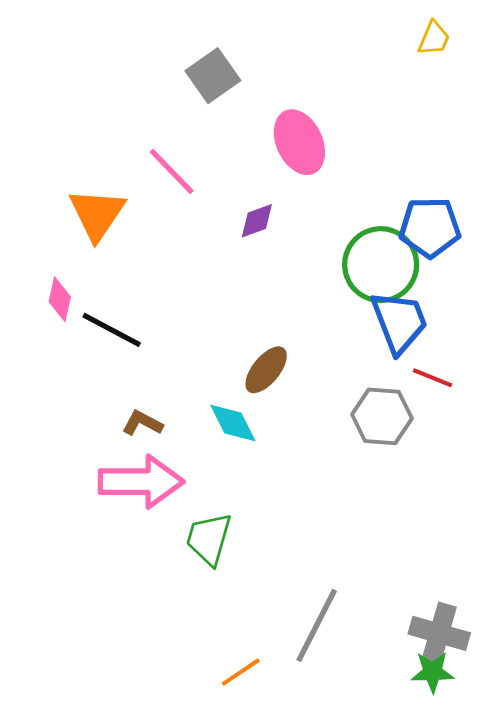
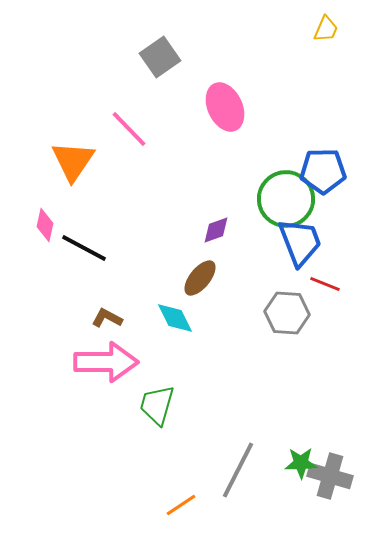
purple diamond: (257, 221) -> (216, 230), moved
green star: (433, 672) -> (301, 463), moved

